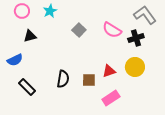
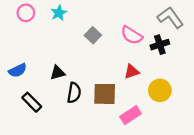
black triangle: (30, 36) -> (58, 73), moved
yellow circle: (135, 67) -> (160, 90), moved
red triangle: (109, 71) -> (132, 72), moved
brown square: (89, 80) -> (105, 94), size x1.5

